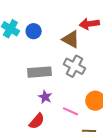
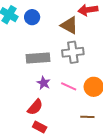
gray cross: (74, 66) -> (73, 52), turned -35
pink line: (71, 111) -> (69, 86), moved

